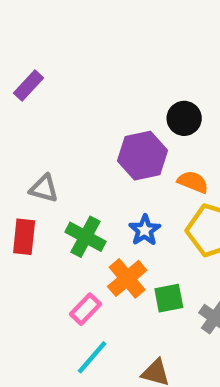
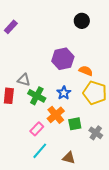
black circle: (184, 118) -> (82, 21), moved
gray triangle: (44, 189) -> (24, 80), moved

